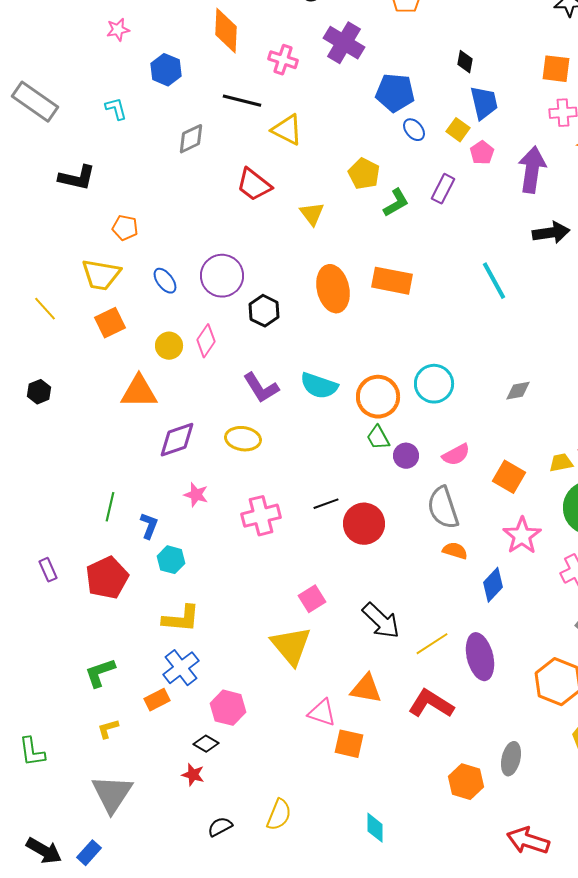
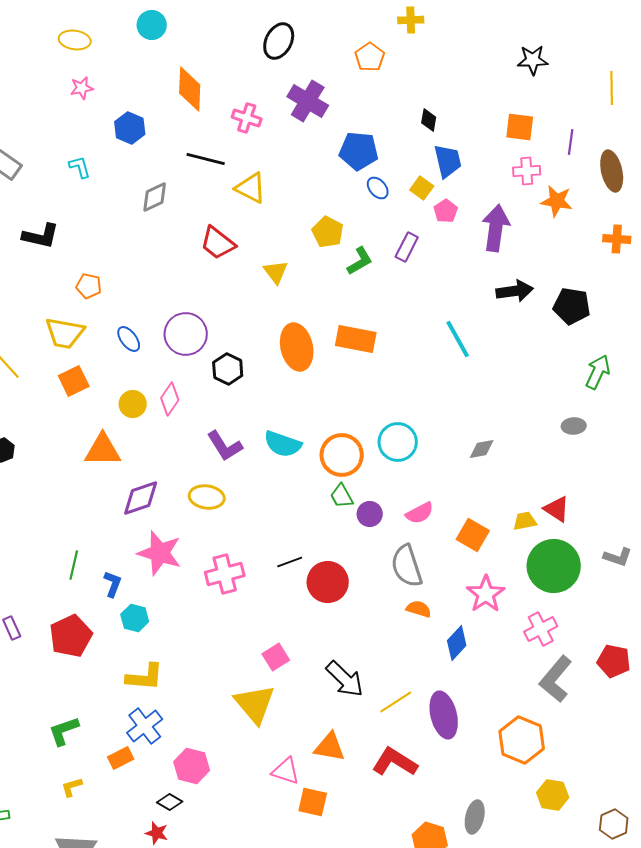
pink star: (196, 495) -> (160, 553), size x1.8

